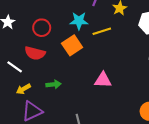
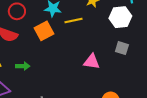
pink triangle: (103, 80) -> (92, 62), moved

